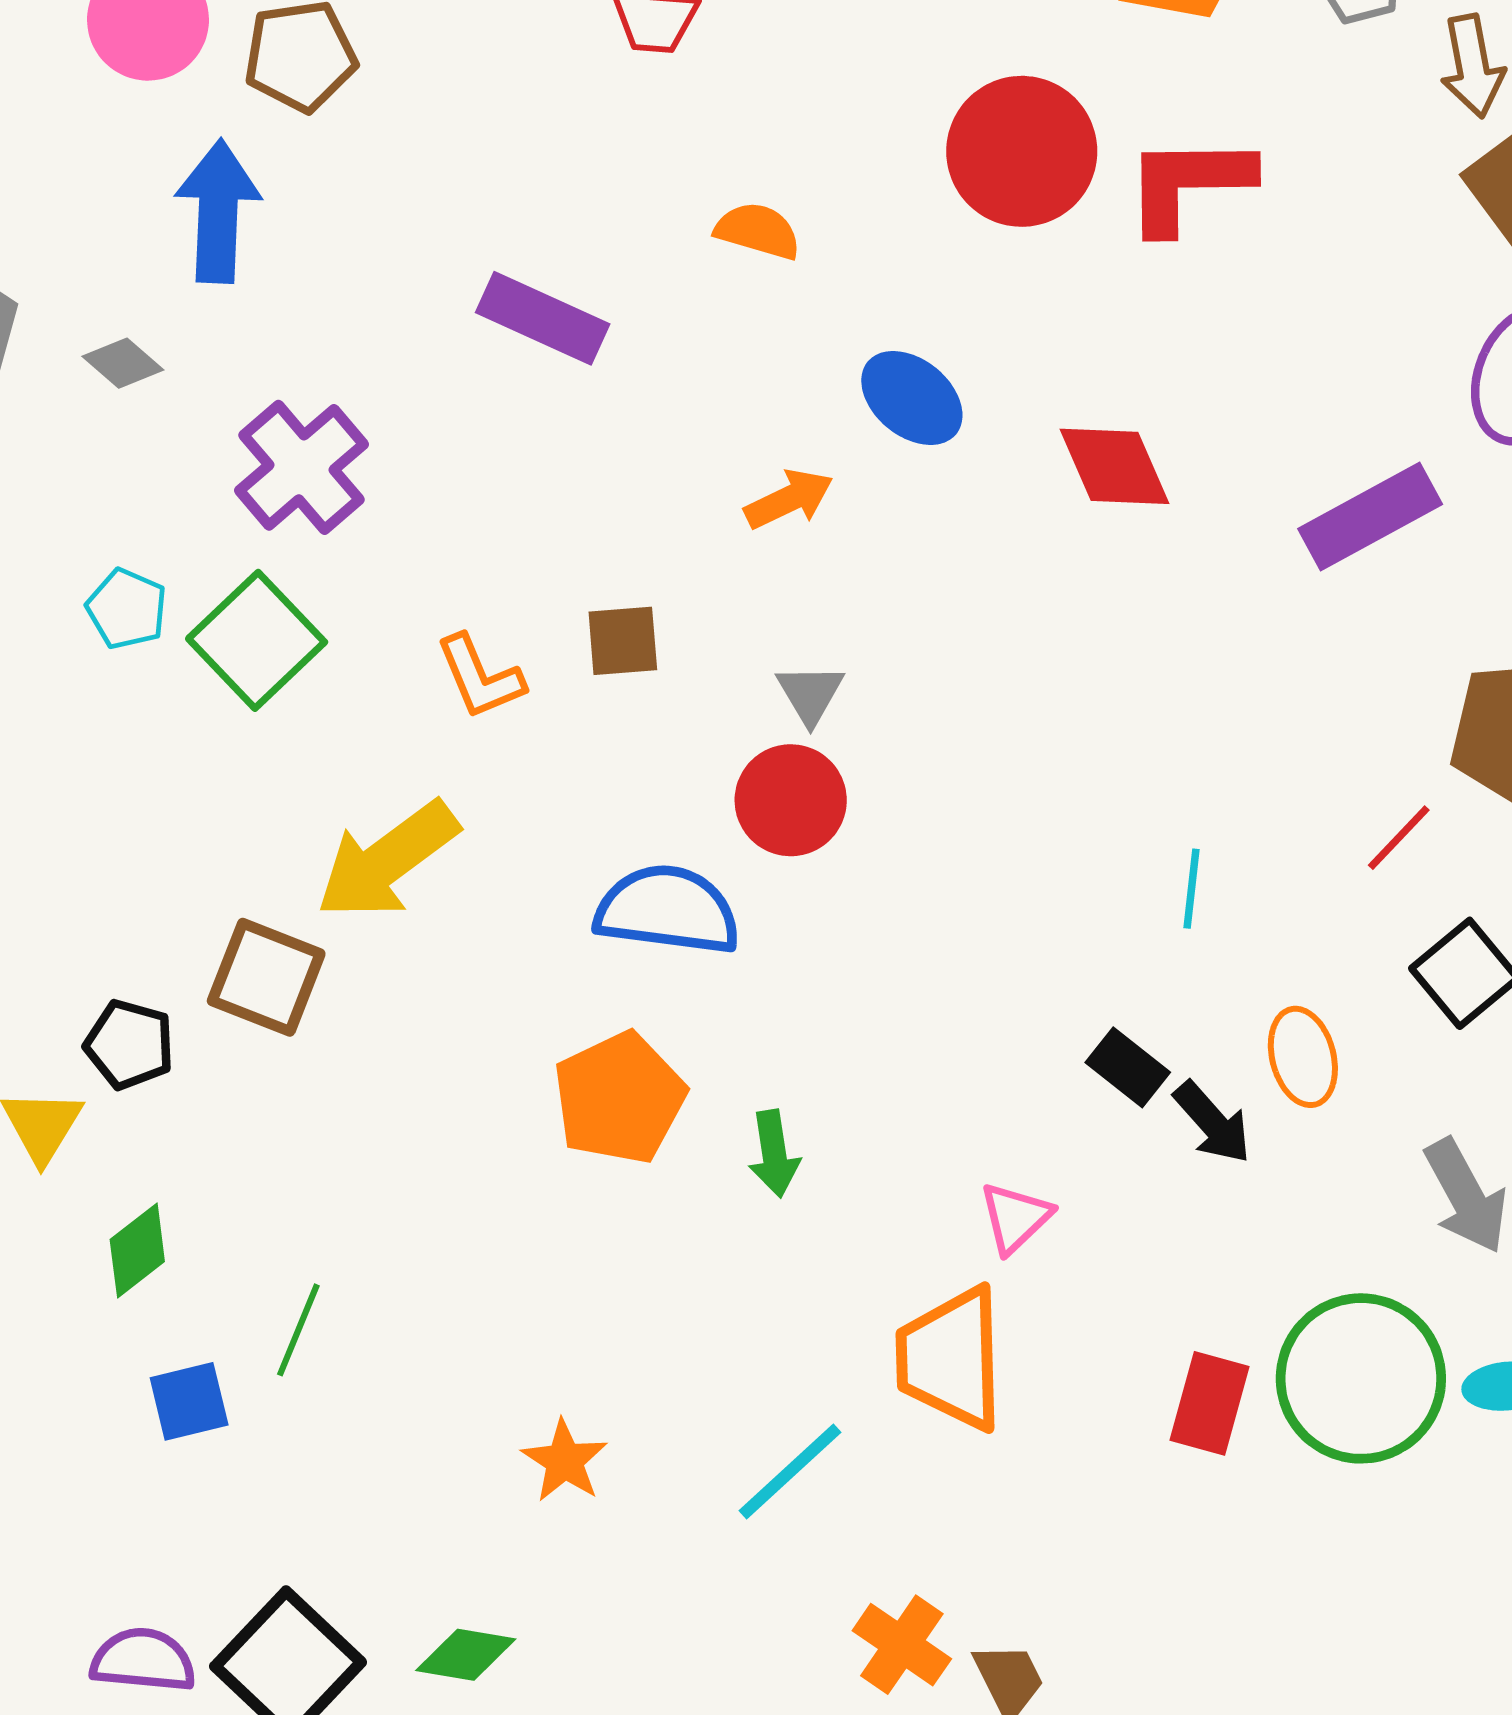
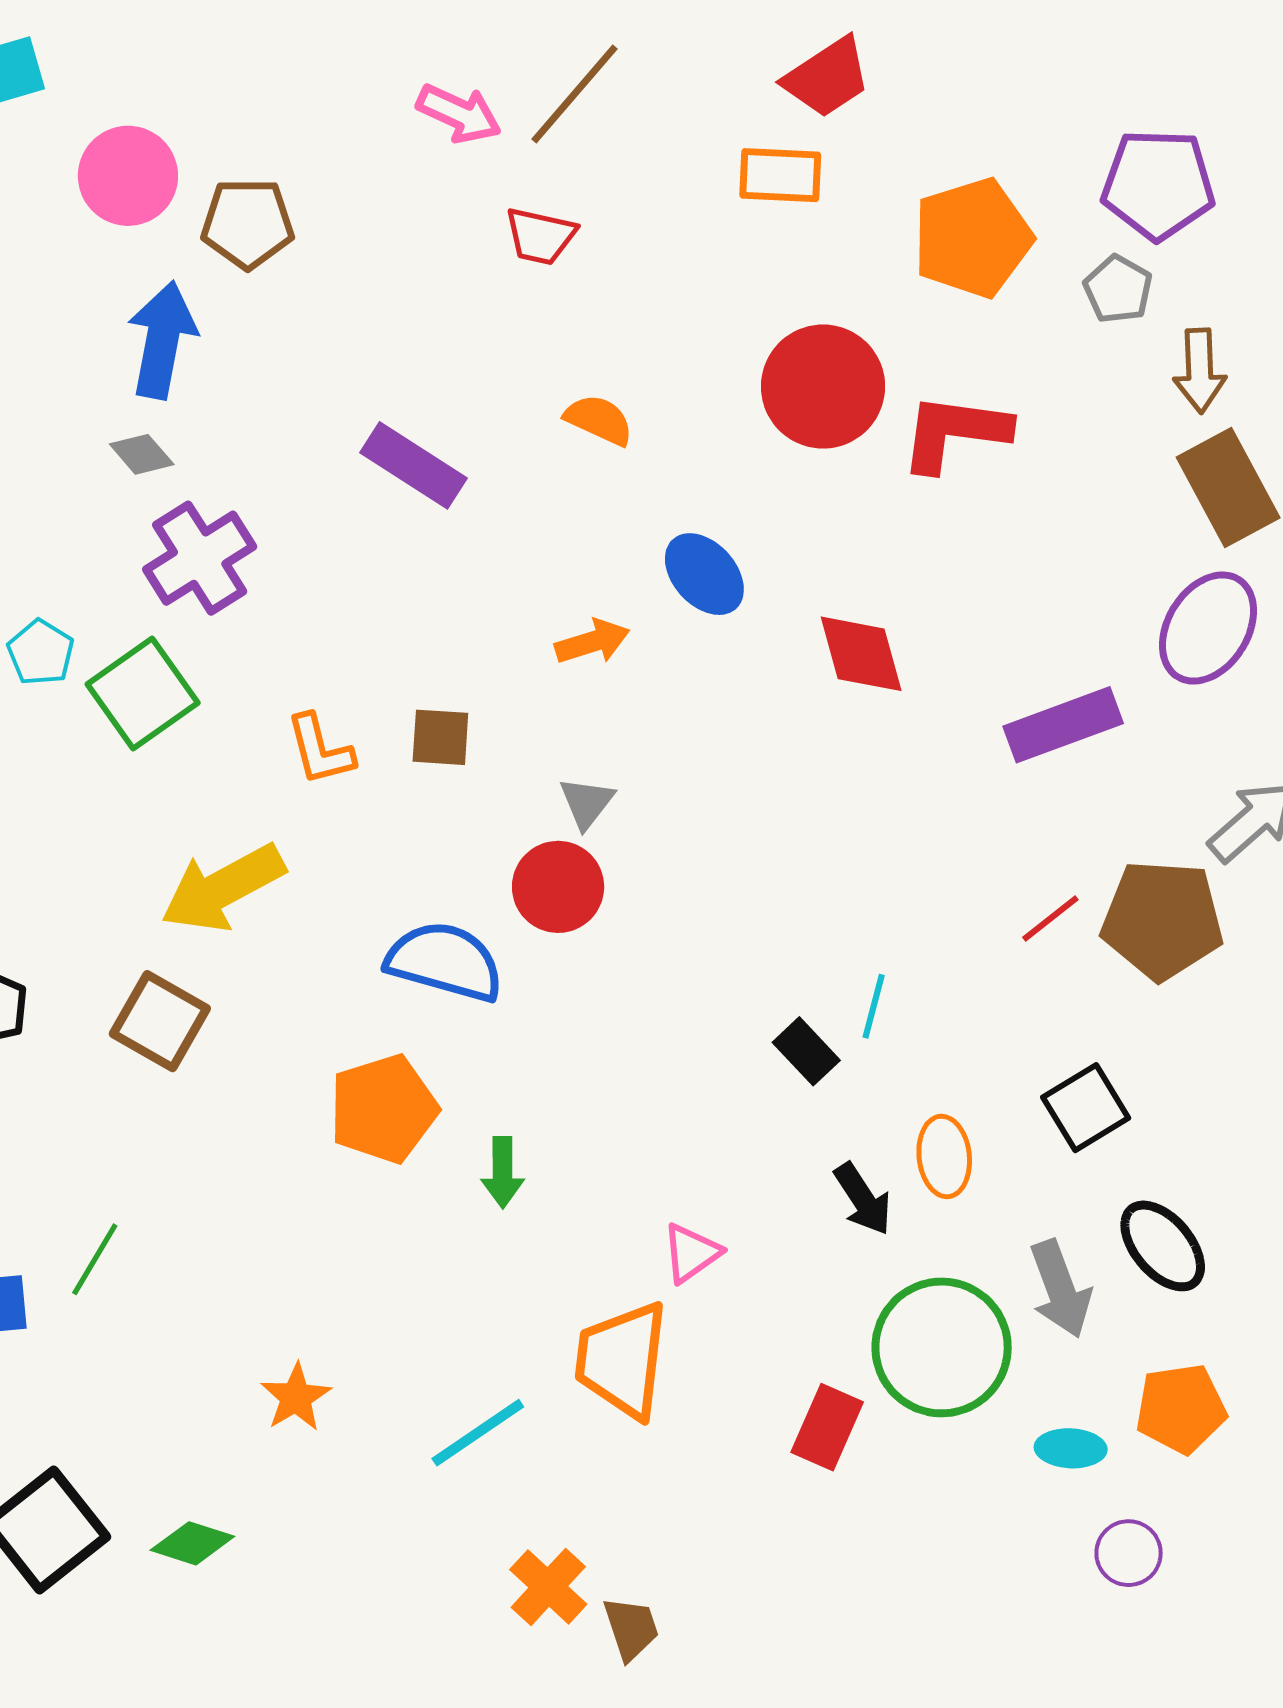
gray diamond: (123, 363) -> (142, 454), moved
red line: (1399, 838) -> (1050, 918), moved
brown square: (266, 977) -> (160, 1021), moved
black rectangle: (1128, 1067) -> (806, 1051), moved
green circle: (1361, 1378) -> (942, 1347), moved

